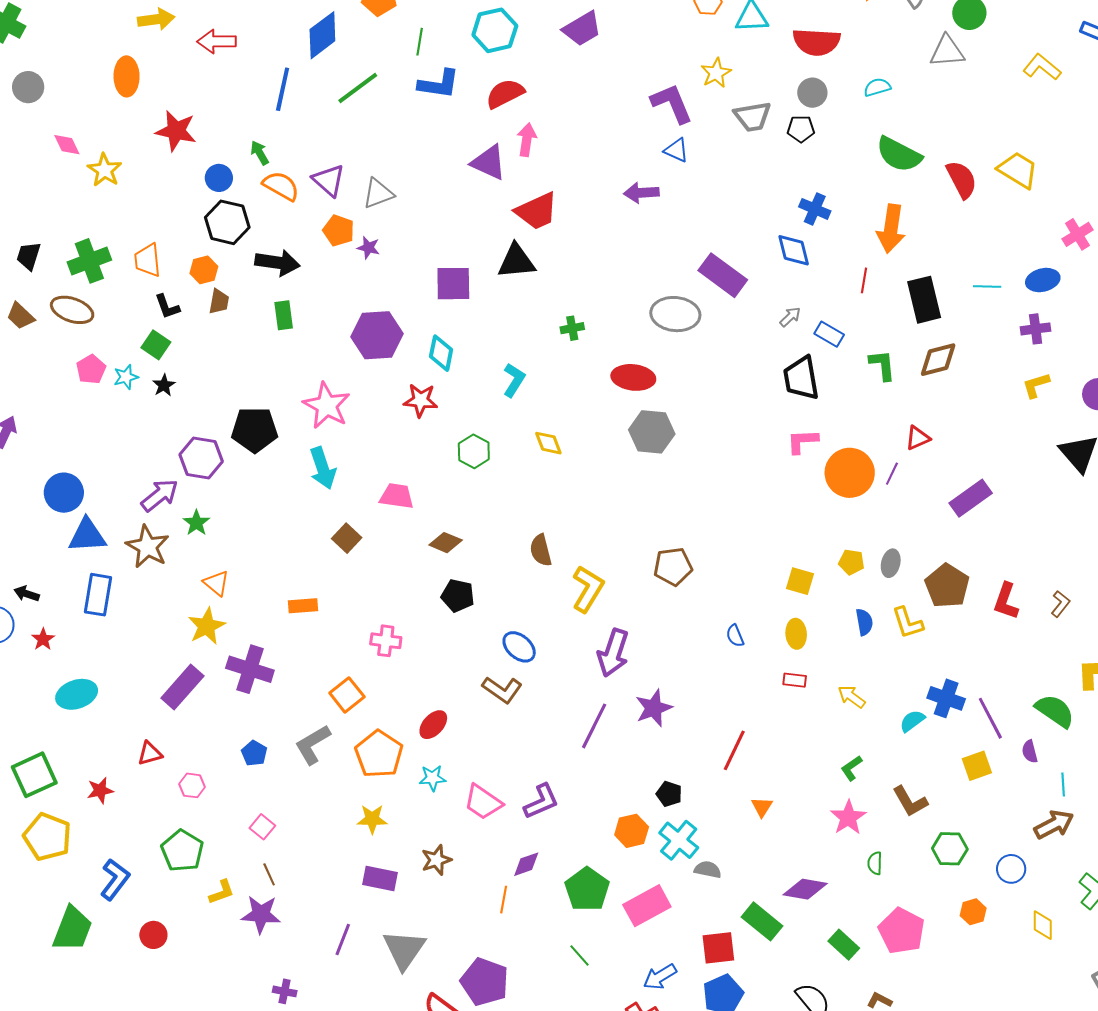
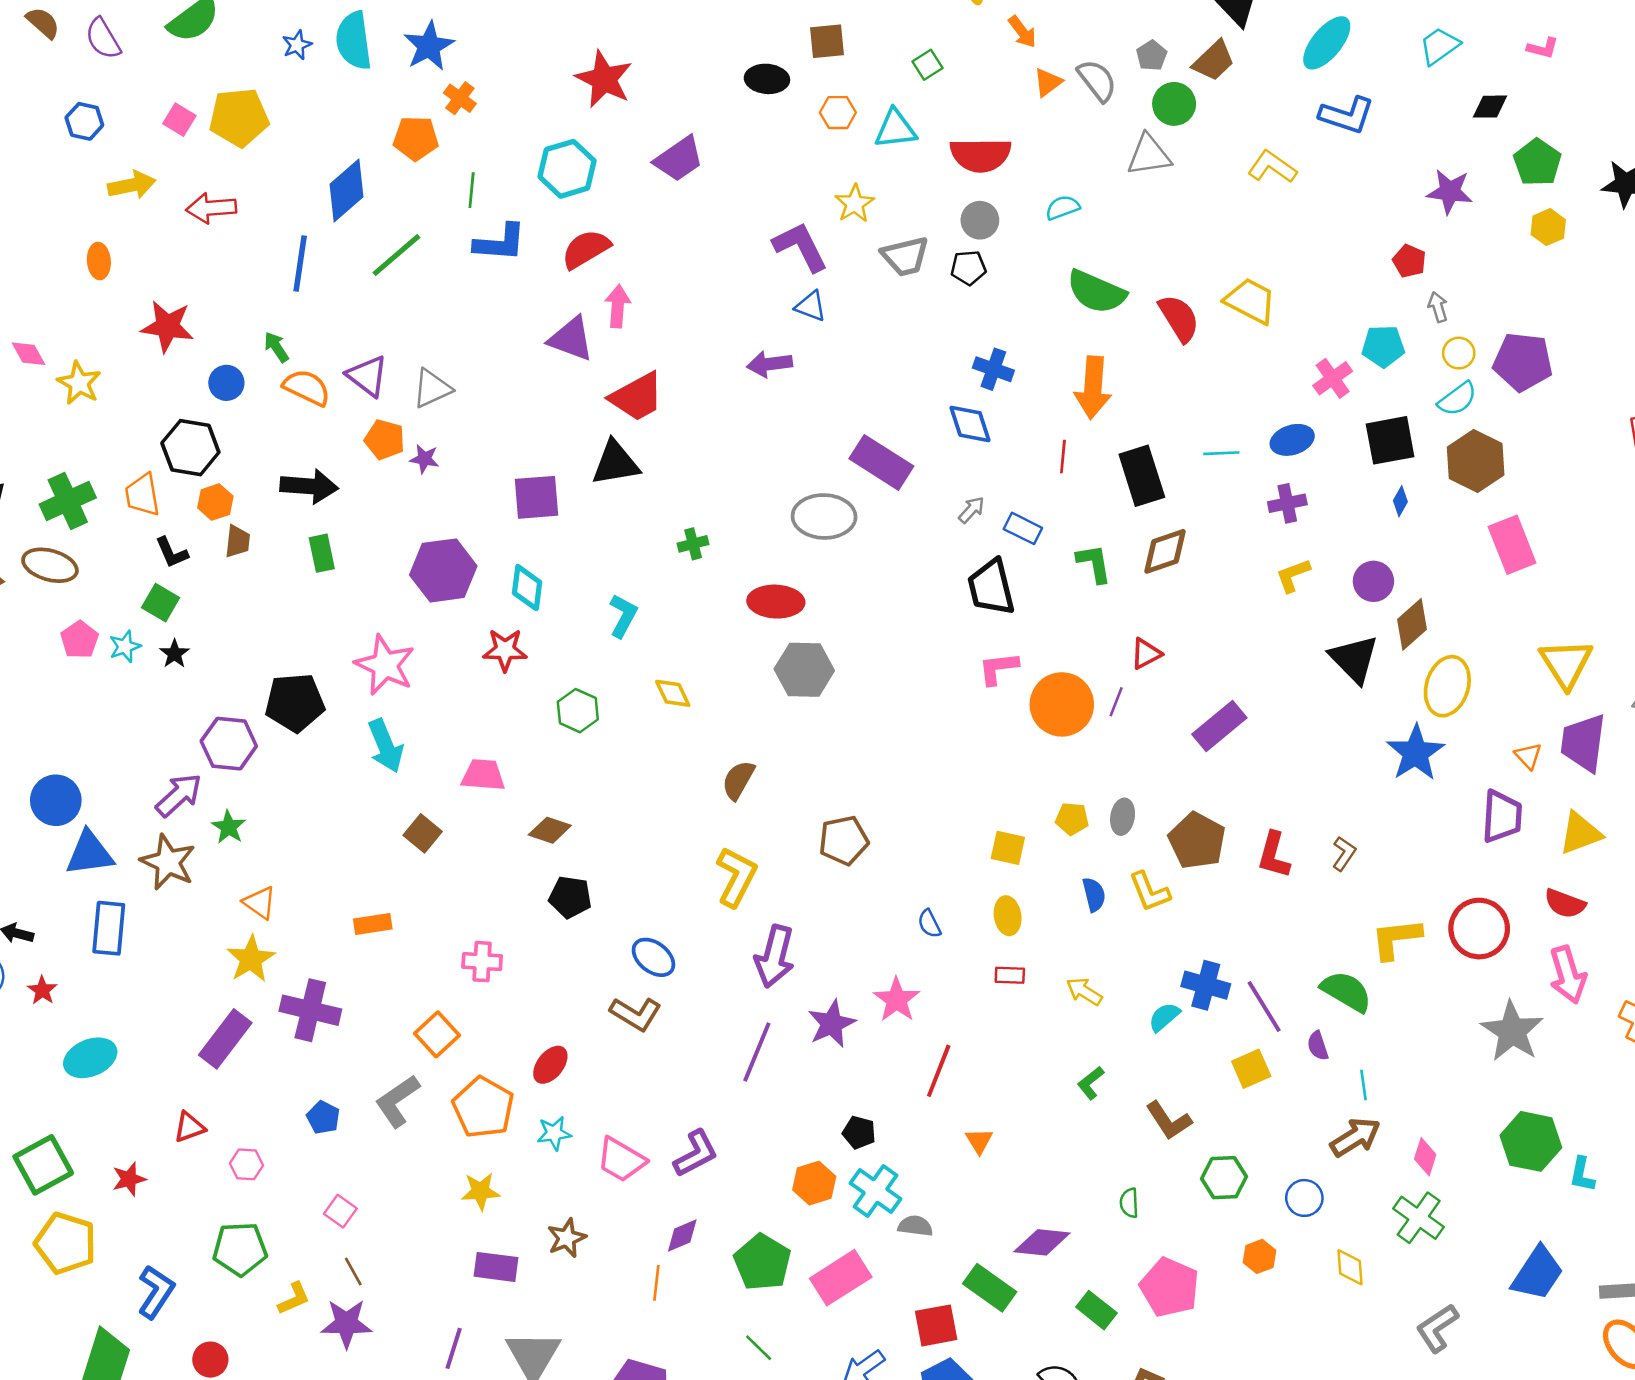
orange ellipse: (127, 76) -> (99, 261), size x0.7
black hexagon: (227, 222) -> (190, 448), moved
brown semicircle: (541, 550) -> (738, 780), moved, turned 48
pink star: (848, 818) -> (897, 1000), moved
green pentagon: (182, 851) -> (240, 1249), turned -30

